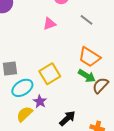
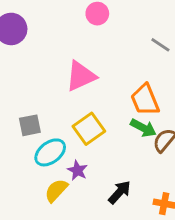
gray line: (87, 20) -> (160, 45), moved
pink triangle: (49, 24) -> (81, 76), moved, size x1.6
orange trapezoid: (89, 57) -> (145, 100), turned 40

